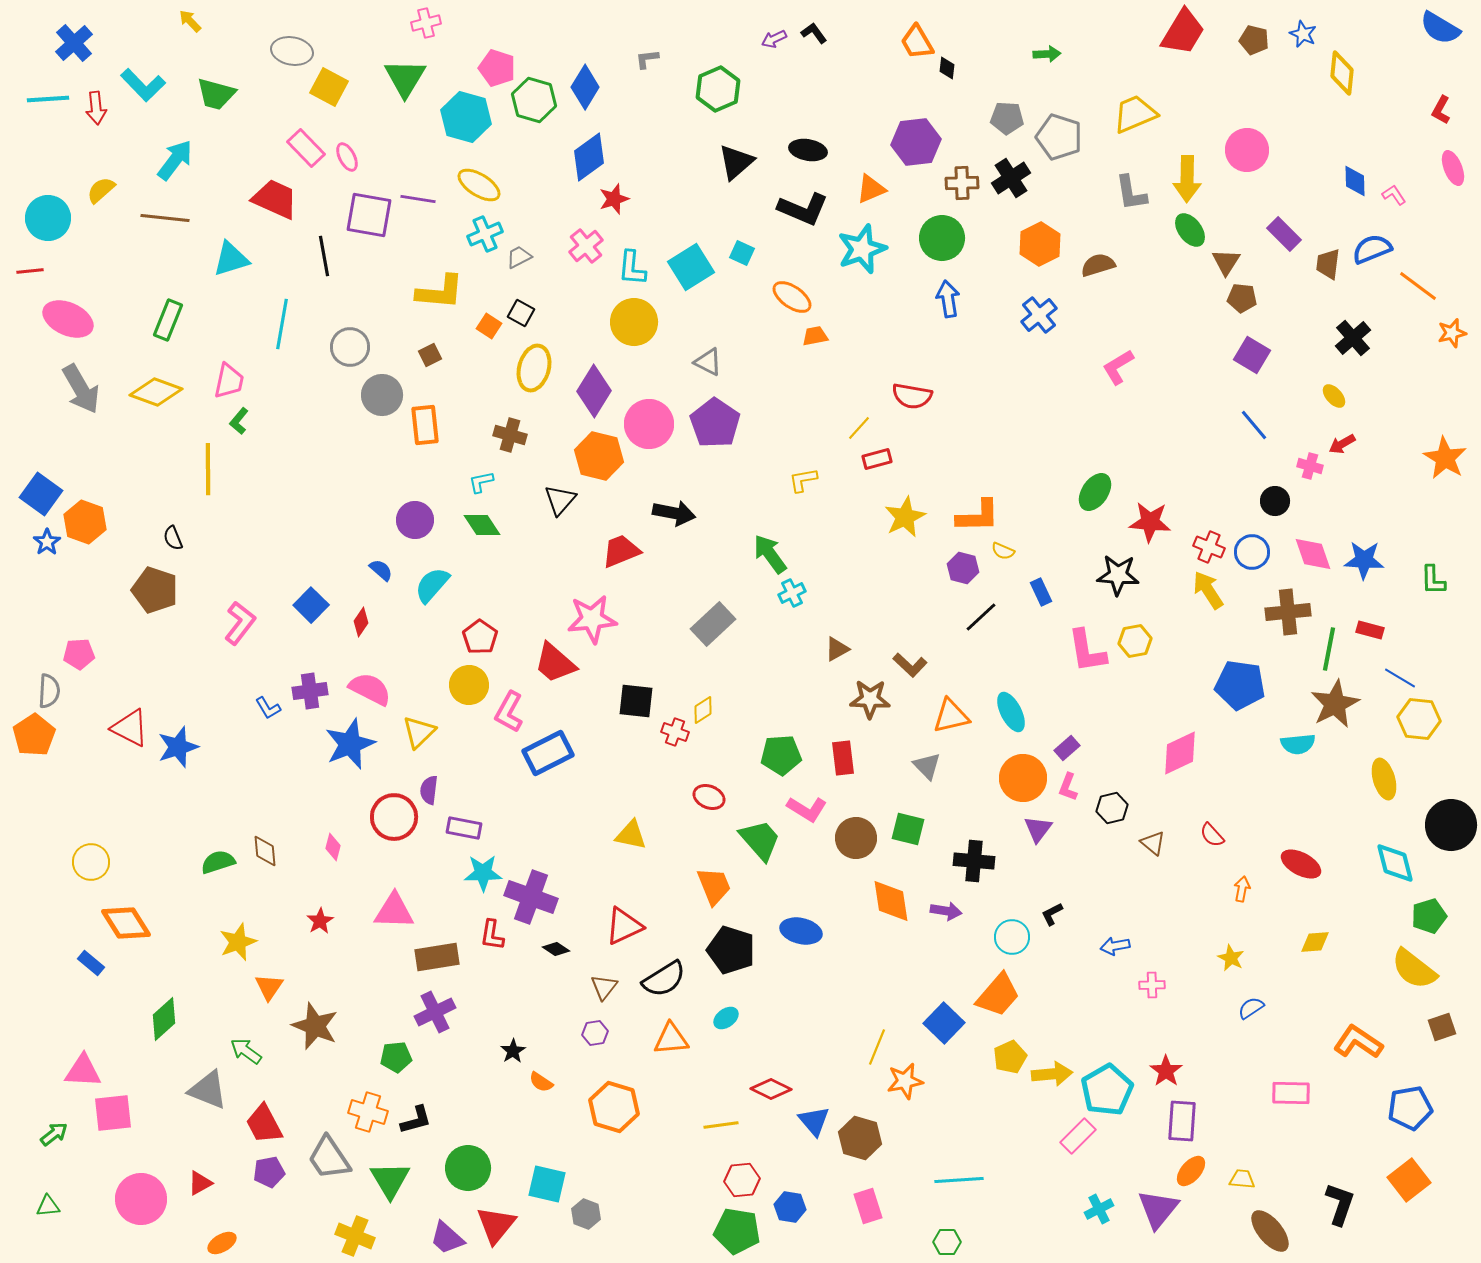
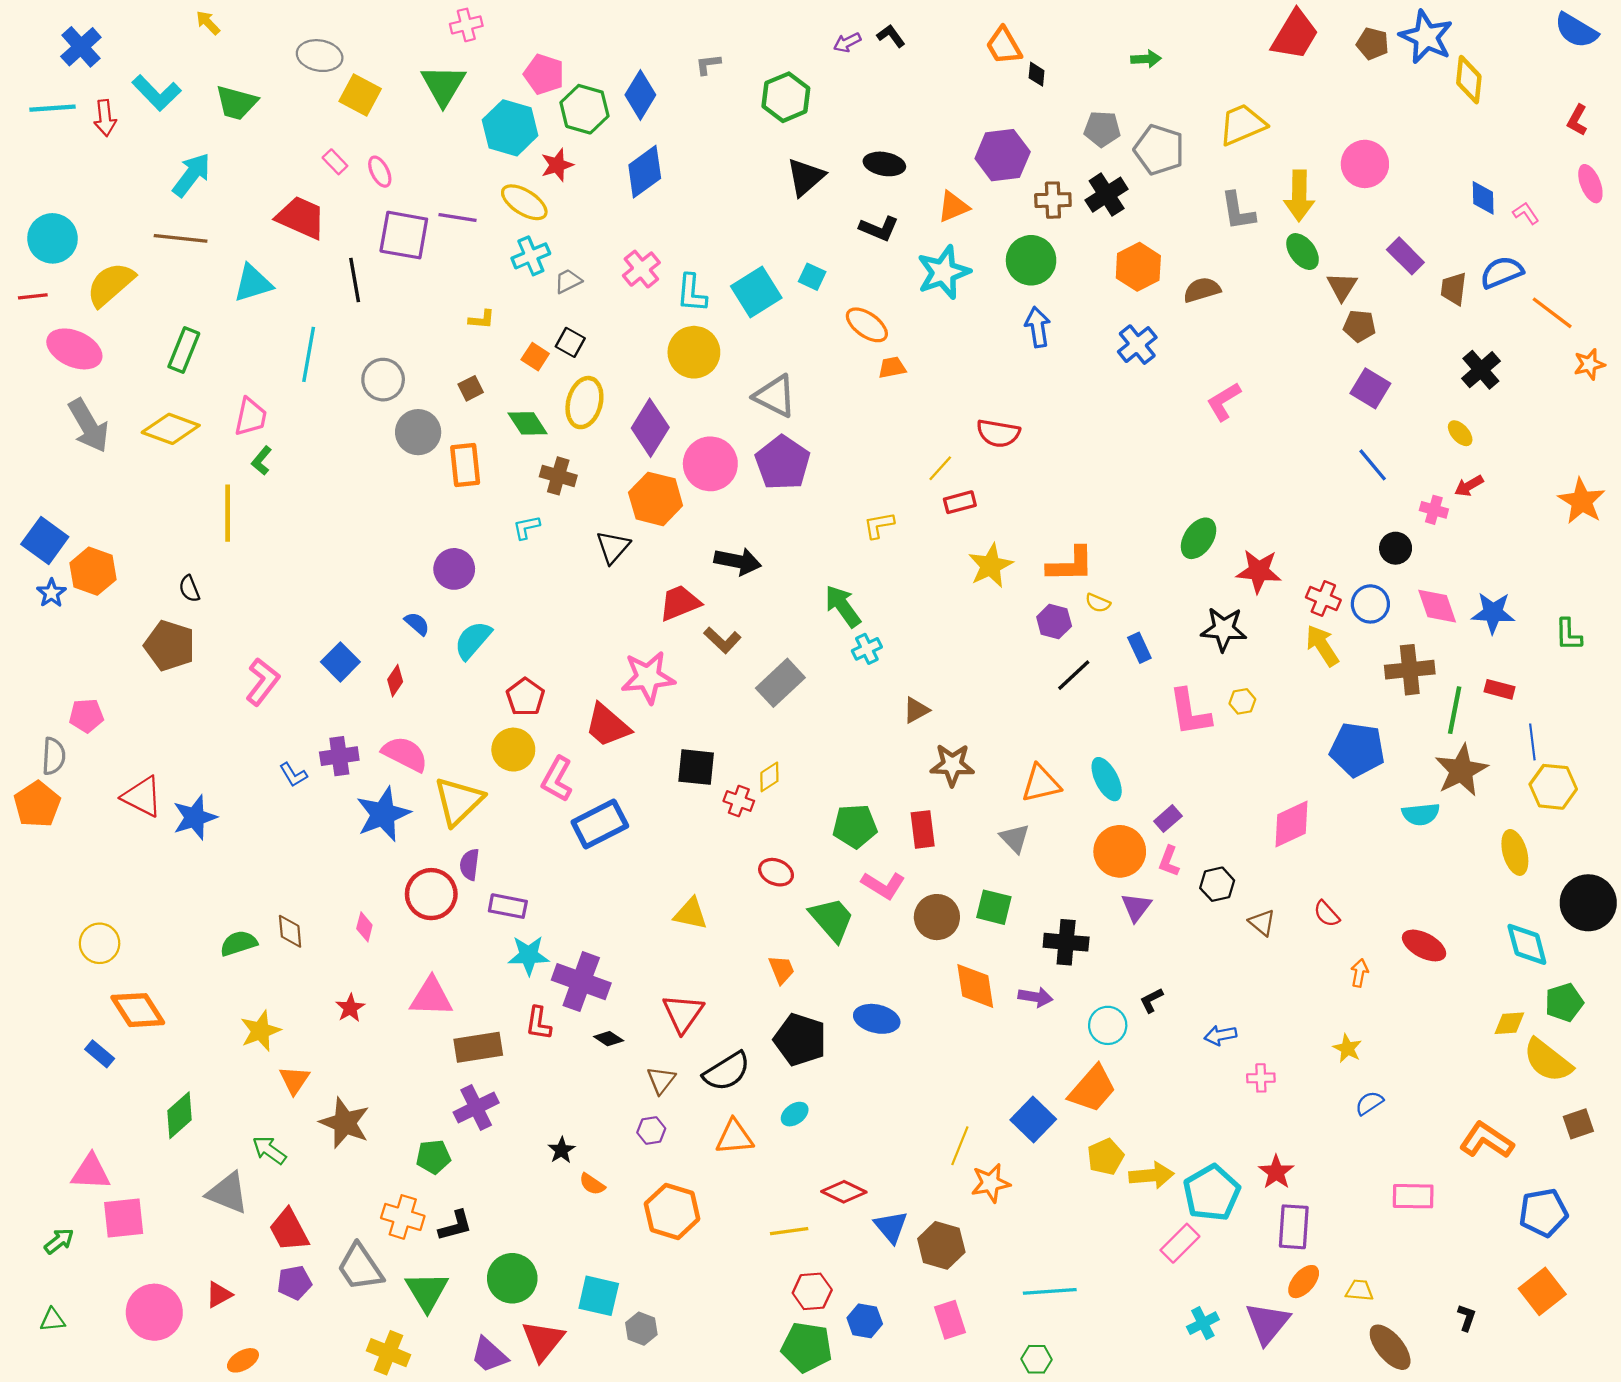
blue star: (1303, 34) -> (1426, 37), size x1.8
pink rectangle: (306, 148) -> (335, 162), size x0.6
yellow semicircle: (101, 190) -> (111, 284), moved, size x1.6
red star: (614, 199) -> (557, 165), moved
black L-shape: (803, 209) -> (879, 229), size x0.7
yellow L-shape: (440, 292) -> (482, 319), size x0.5
gray triangle: (708, 362) -> (775, 396), size x1.4
green diamond: (482, 525) -> (528, 423), moved
yellow hexagon: (1135, 641) -> (1242, 701), size x0.7
brown L-shape: (910, 665) -> (722, 640), moved
blue line: (1400, 678) -> (1532, 742), turned 52
yellow triangle: (419, 732) -> (459, 801), size x1.4
orange trapezoid: (714, 886) -> (781, 970), size x0.7
red triangle: (624, 926) -> (683, 1013), turned -30
yellow diamond: (1315, 942) -> (1509, 1023), moved
black L-shape: (1340, 1204) -> (1467, 1318), size x0.6

